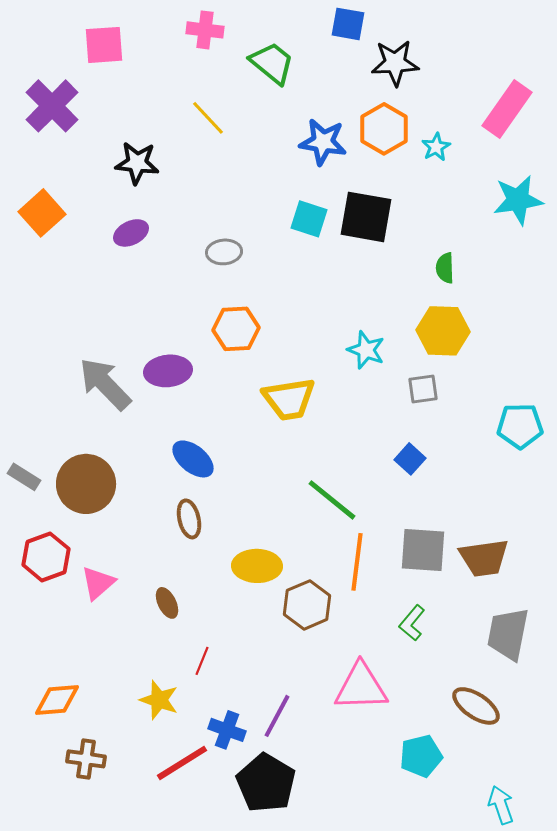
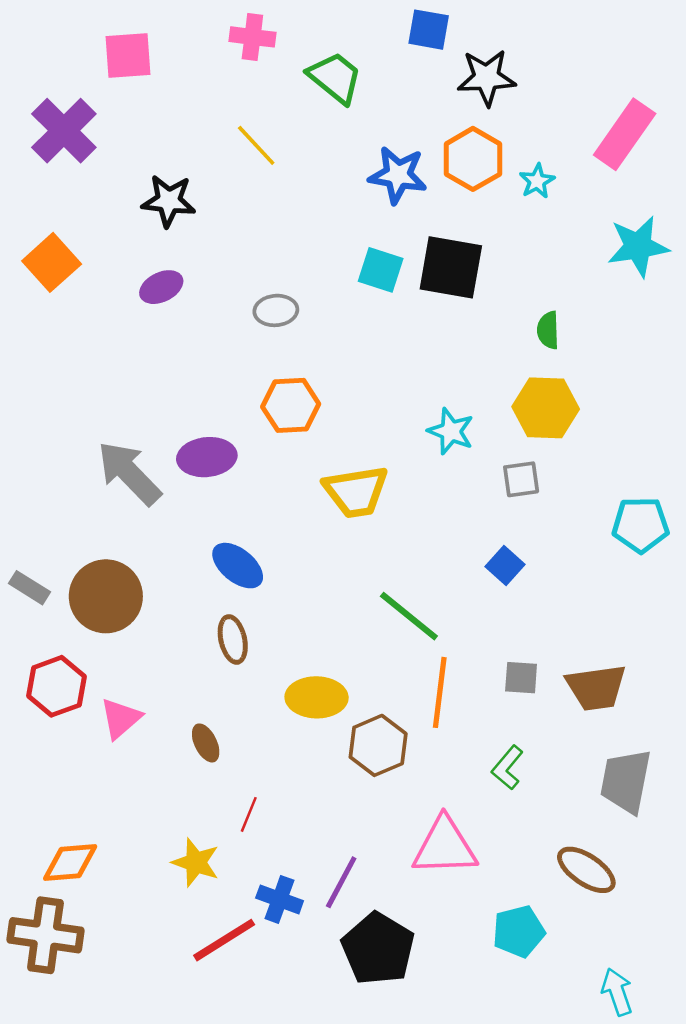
gray square: (423, 550) -> (521, 678), size x0.6
brown cross: (86, 759) -> (45, 935), moved, size x1.5
black pentagon: (266, 783) -> (378, 949), moved

